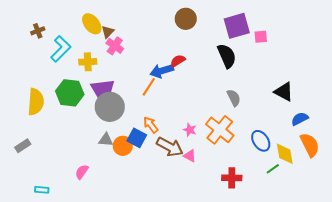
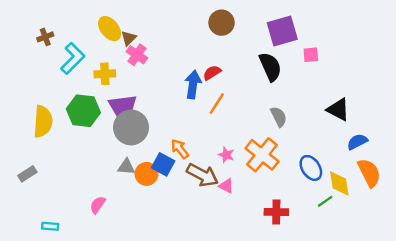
pink square: (261, 37) -> (311, 55), moved
blue arrow: (162, 71) -> (193, 85), turned 115
orange line: (149, 87) -> (217, 104), moved

